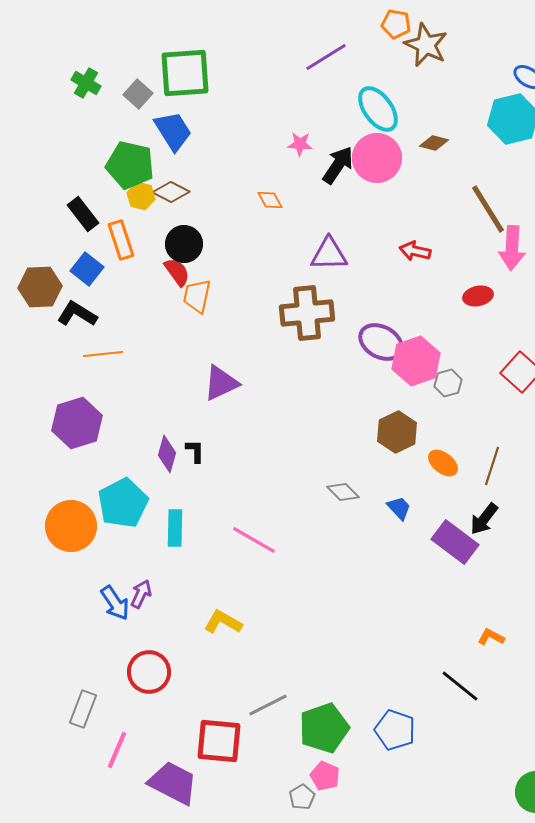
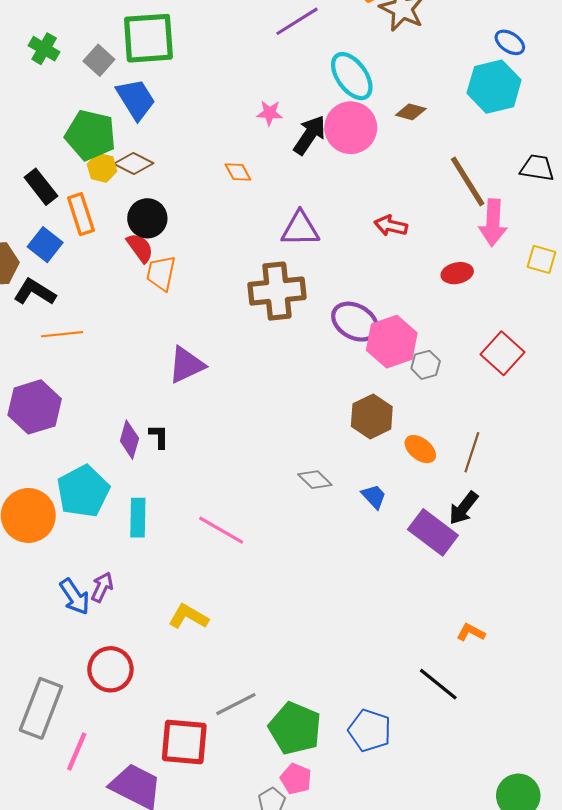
gray rectangle: (83, 709) -> (41, 708), size x1.5
green pentagon: (324, 728) -> (295, 728), turned -30

